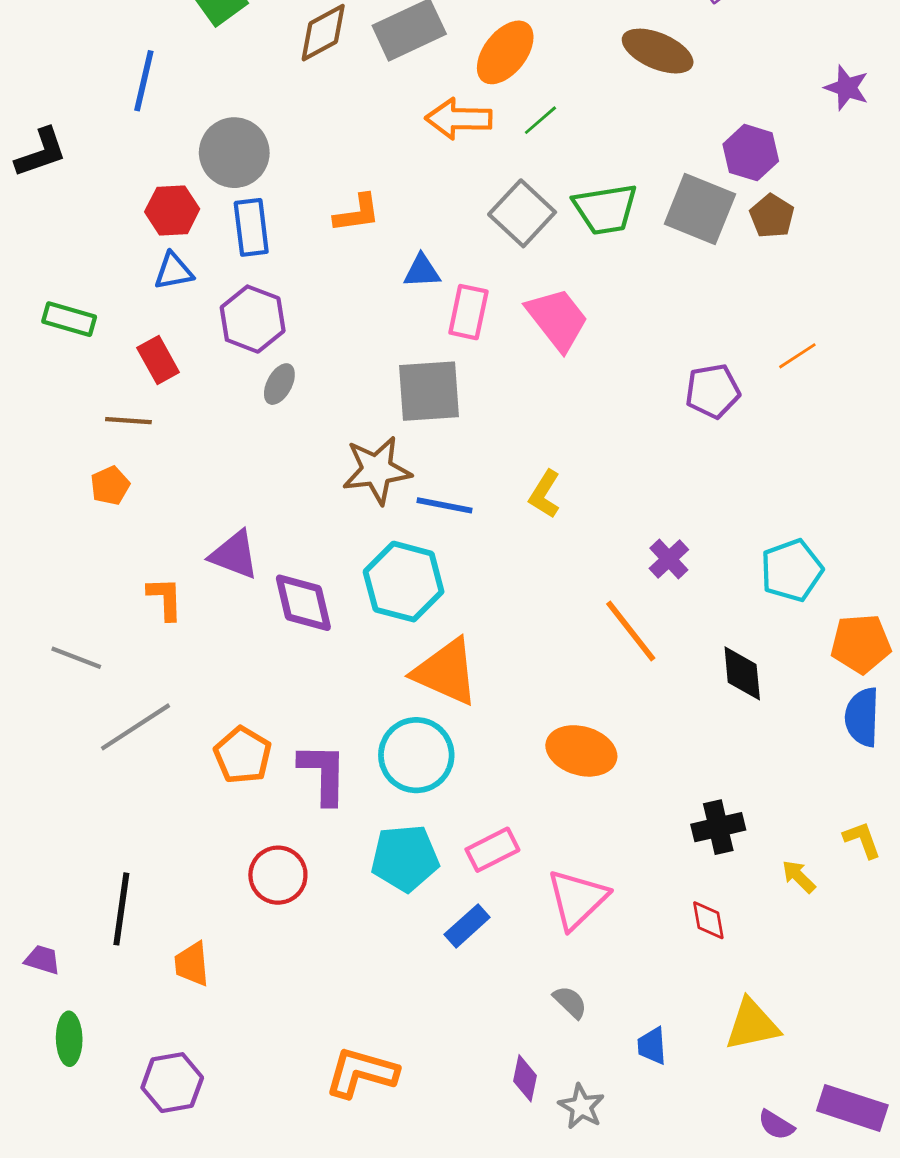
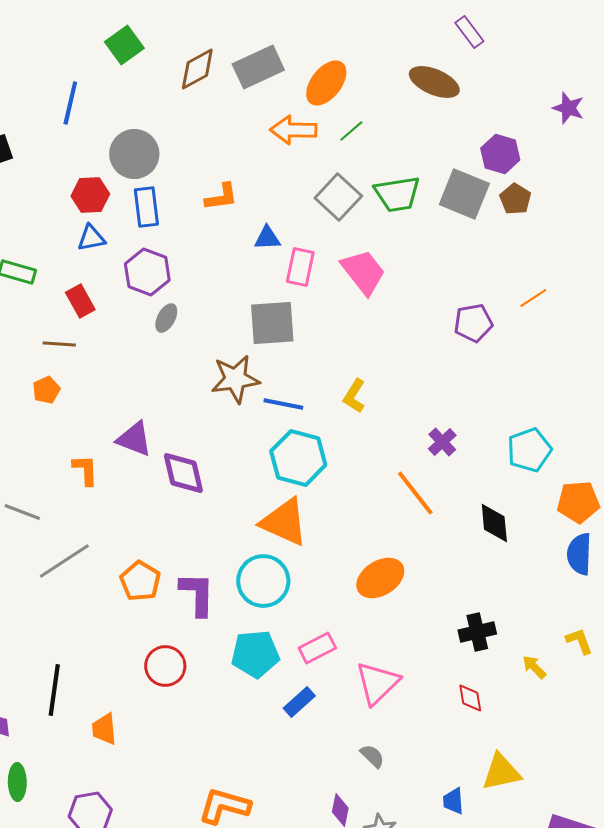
cyan hexagon: (404, 582) -> (298, 458), moved
orange ellipse: (581, 751) -> (380, 578), turned -48
blue trapezoid: (652, 1046) -> (453, 801), moved

